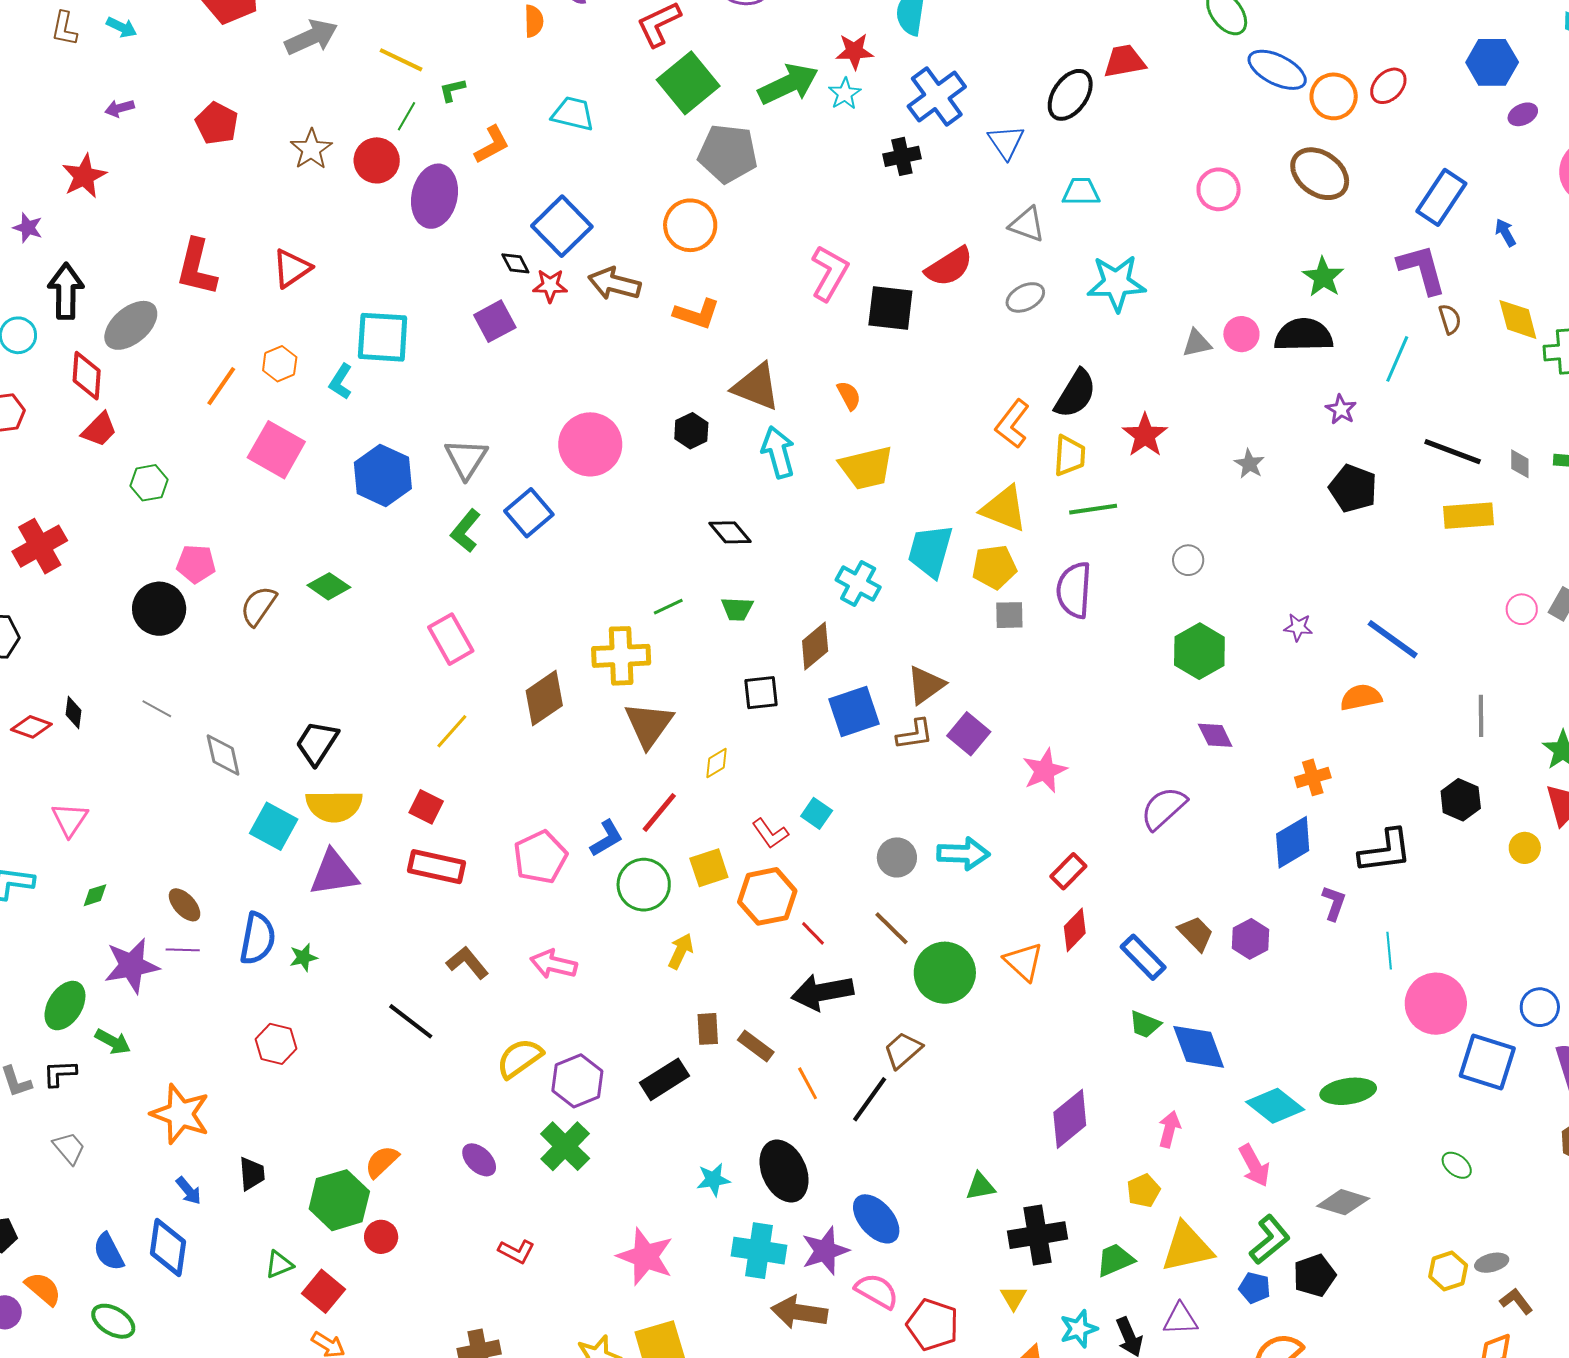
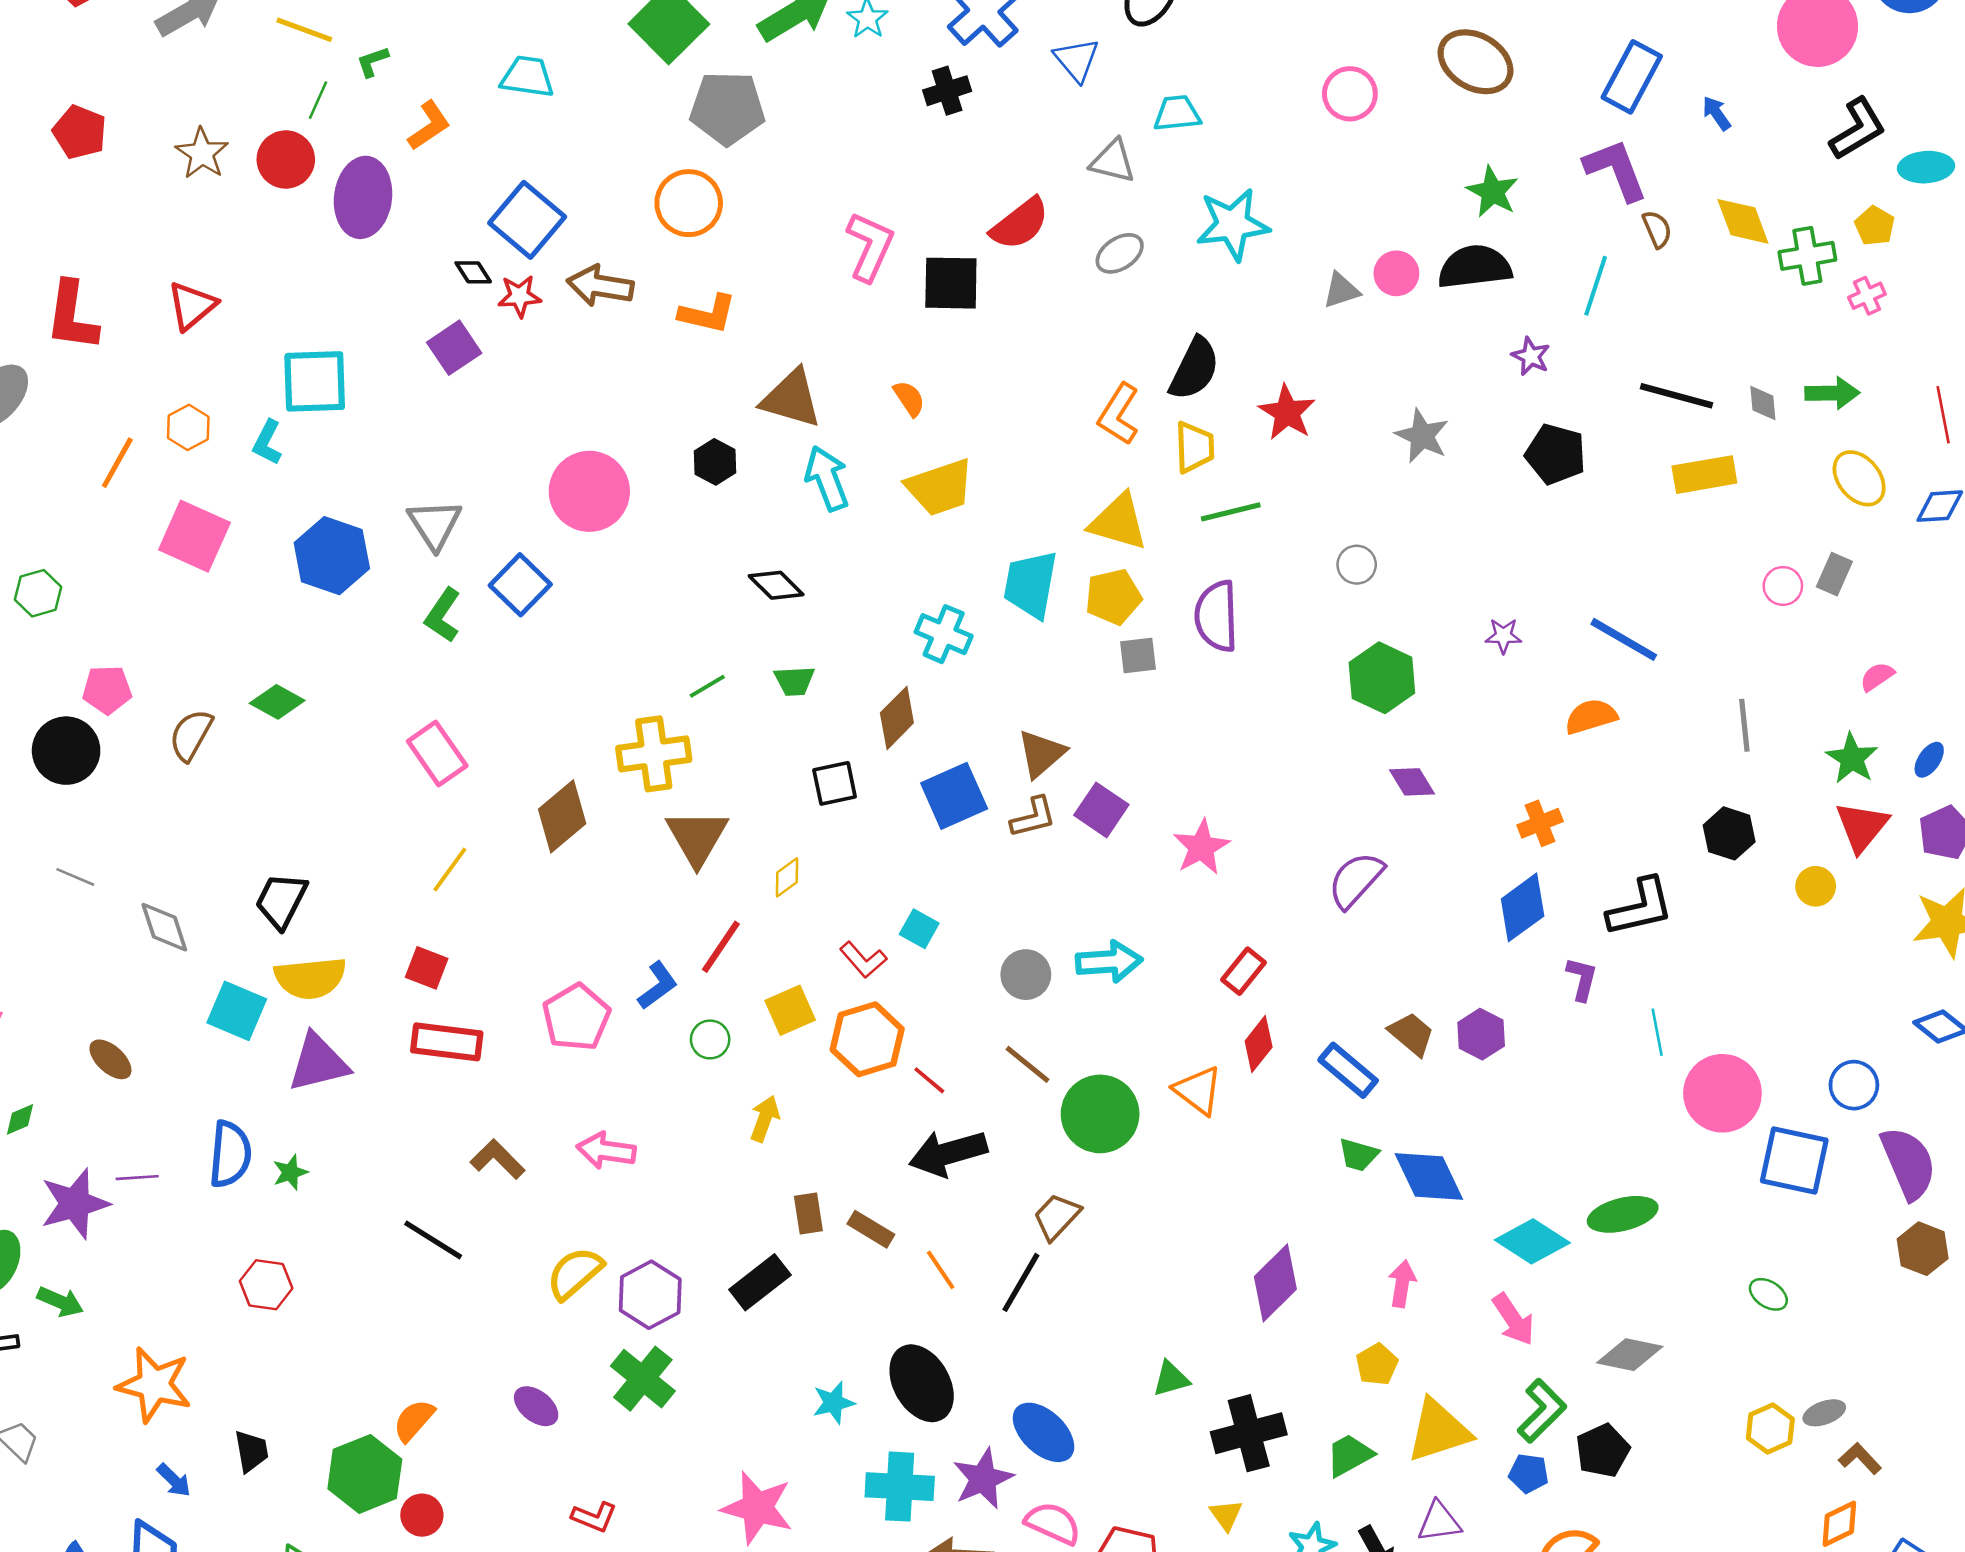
gray star: (1249, 464) -> (1422, 436), size x1.4
green circle: (644, 885) -> (710, 1039), size x0.6
brown ellipse: (185, 905) -> (110, 1059), moved

